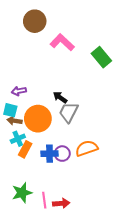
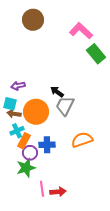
pink L-shape: (62, 42) -> (81, 31), moved
purple circle: (62, 154) -> (30, 153), moved
green star: (22, 193) -> (26, 168), moved

